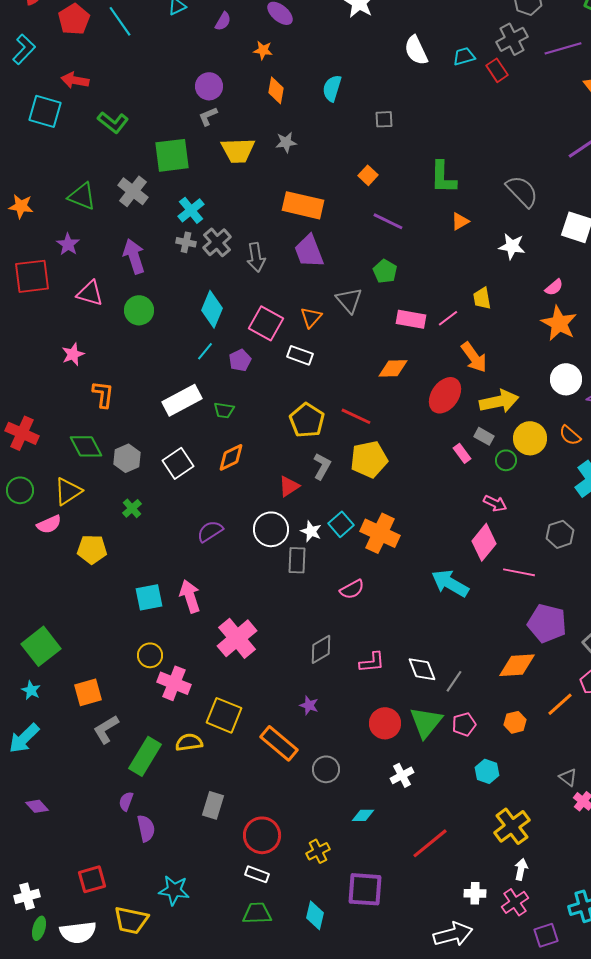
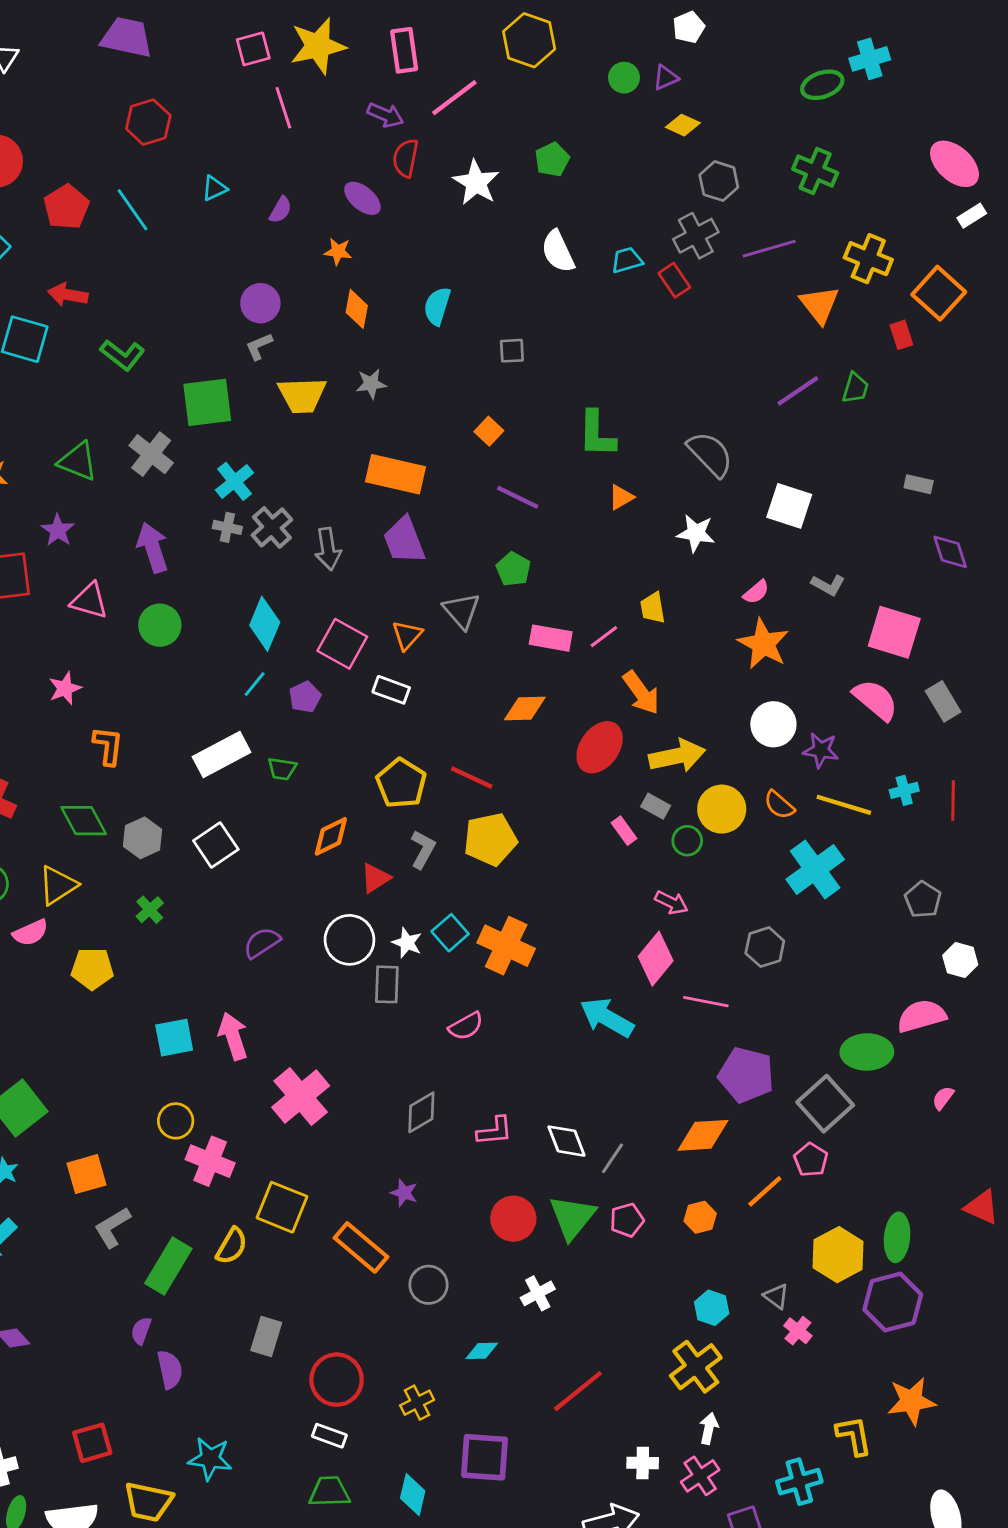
orange diamond: (231, 457) -> (331, 836), moved
yellow semicircle: (189, 742) -> (232, 1246), turned 128
cyan hexagon: (487, 771) -> (712, 1308), moved

